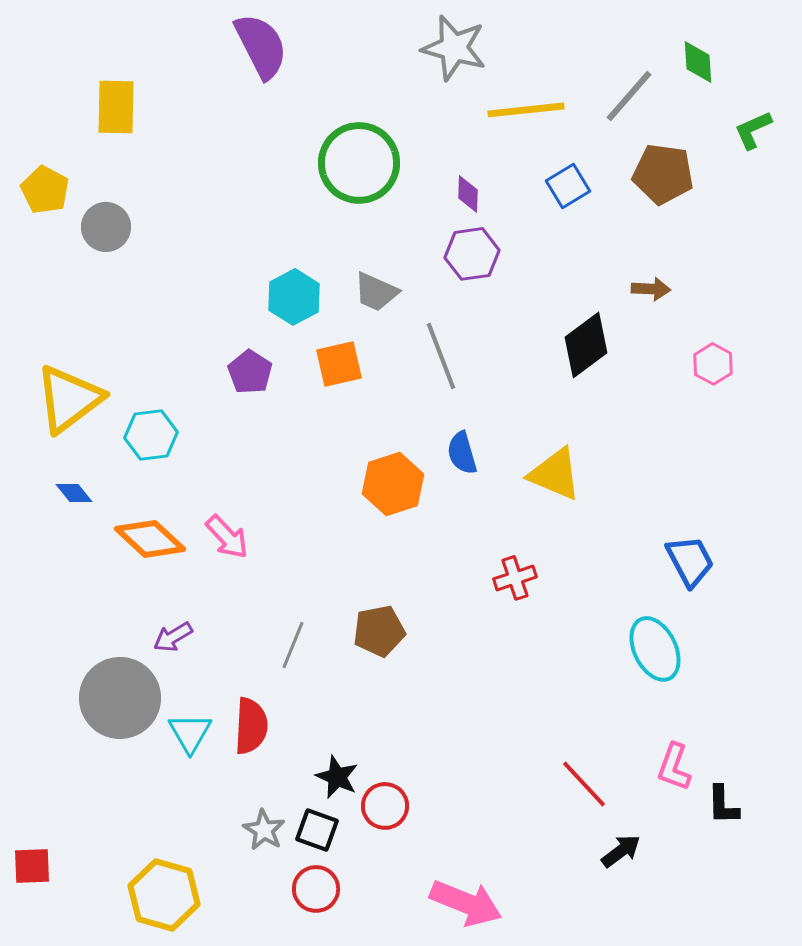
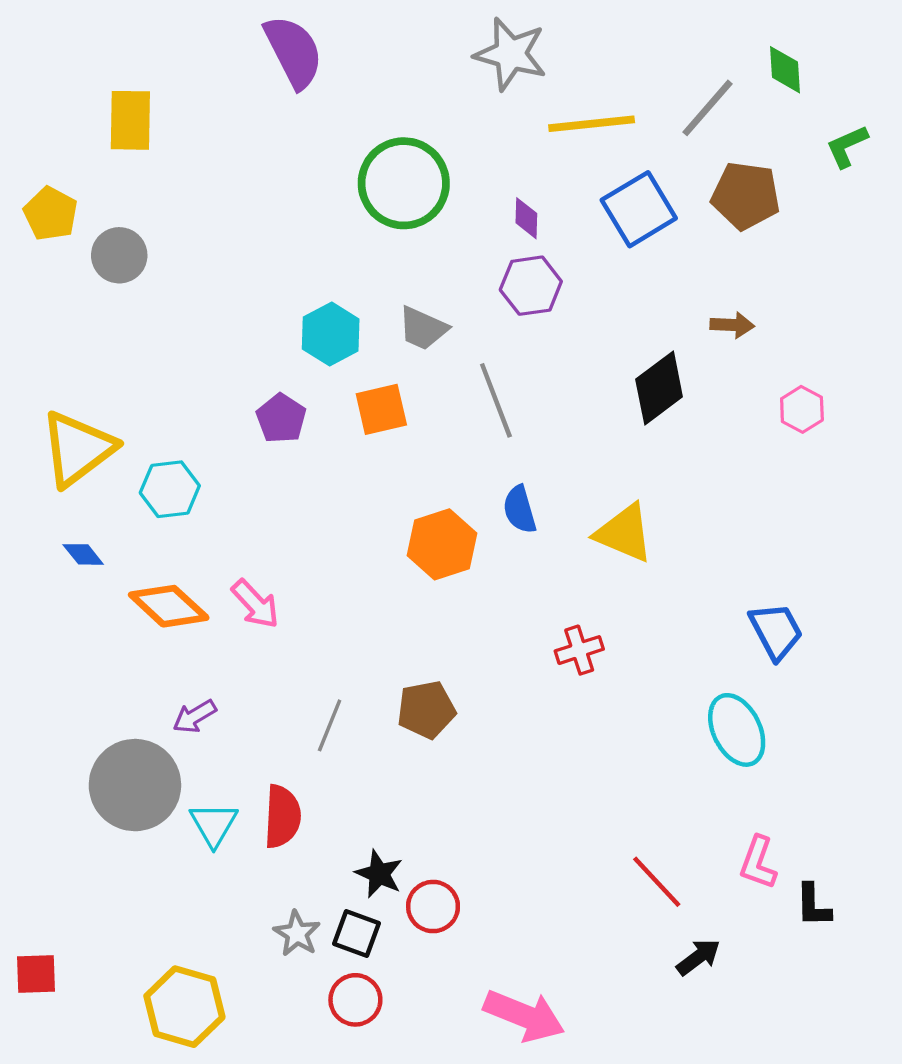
blue square: (568, 186) -> (639, 209), size x1.5

